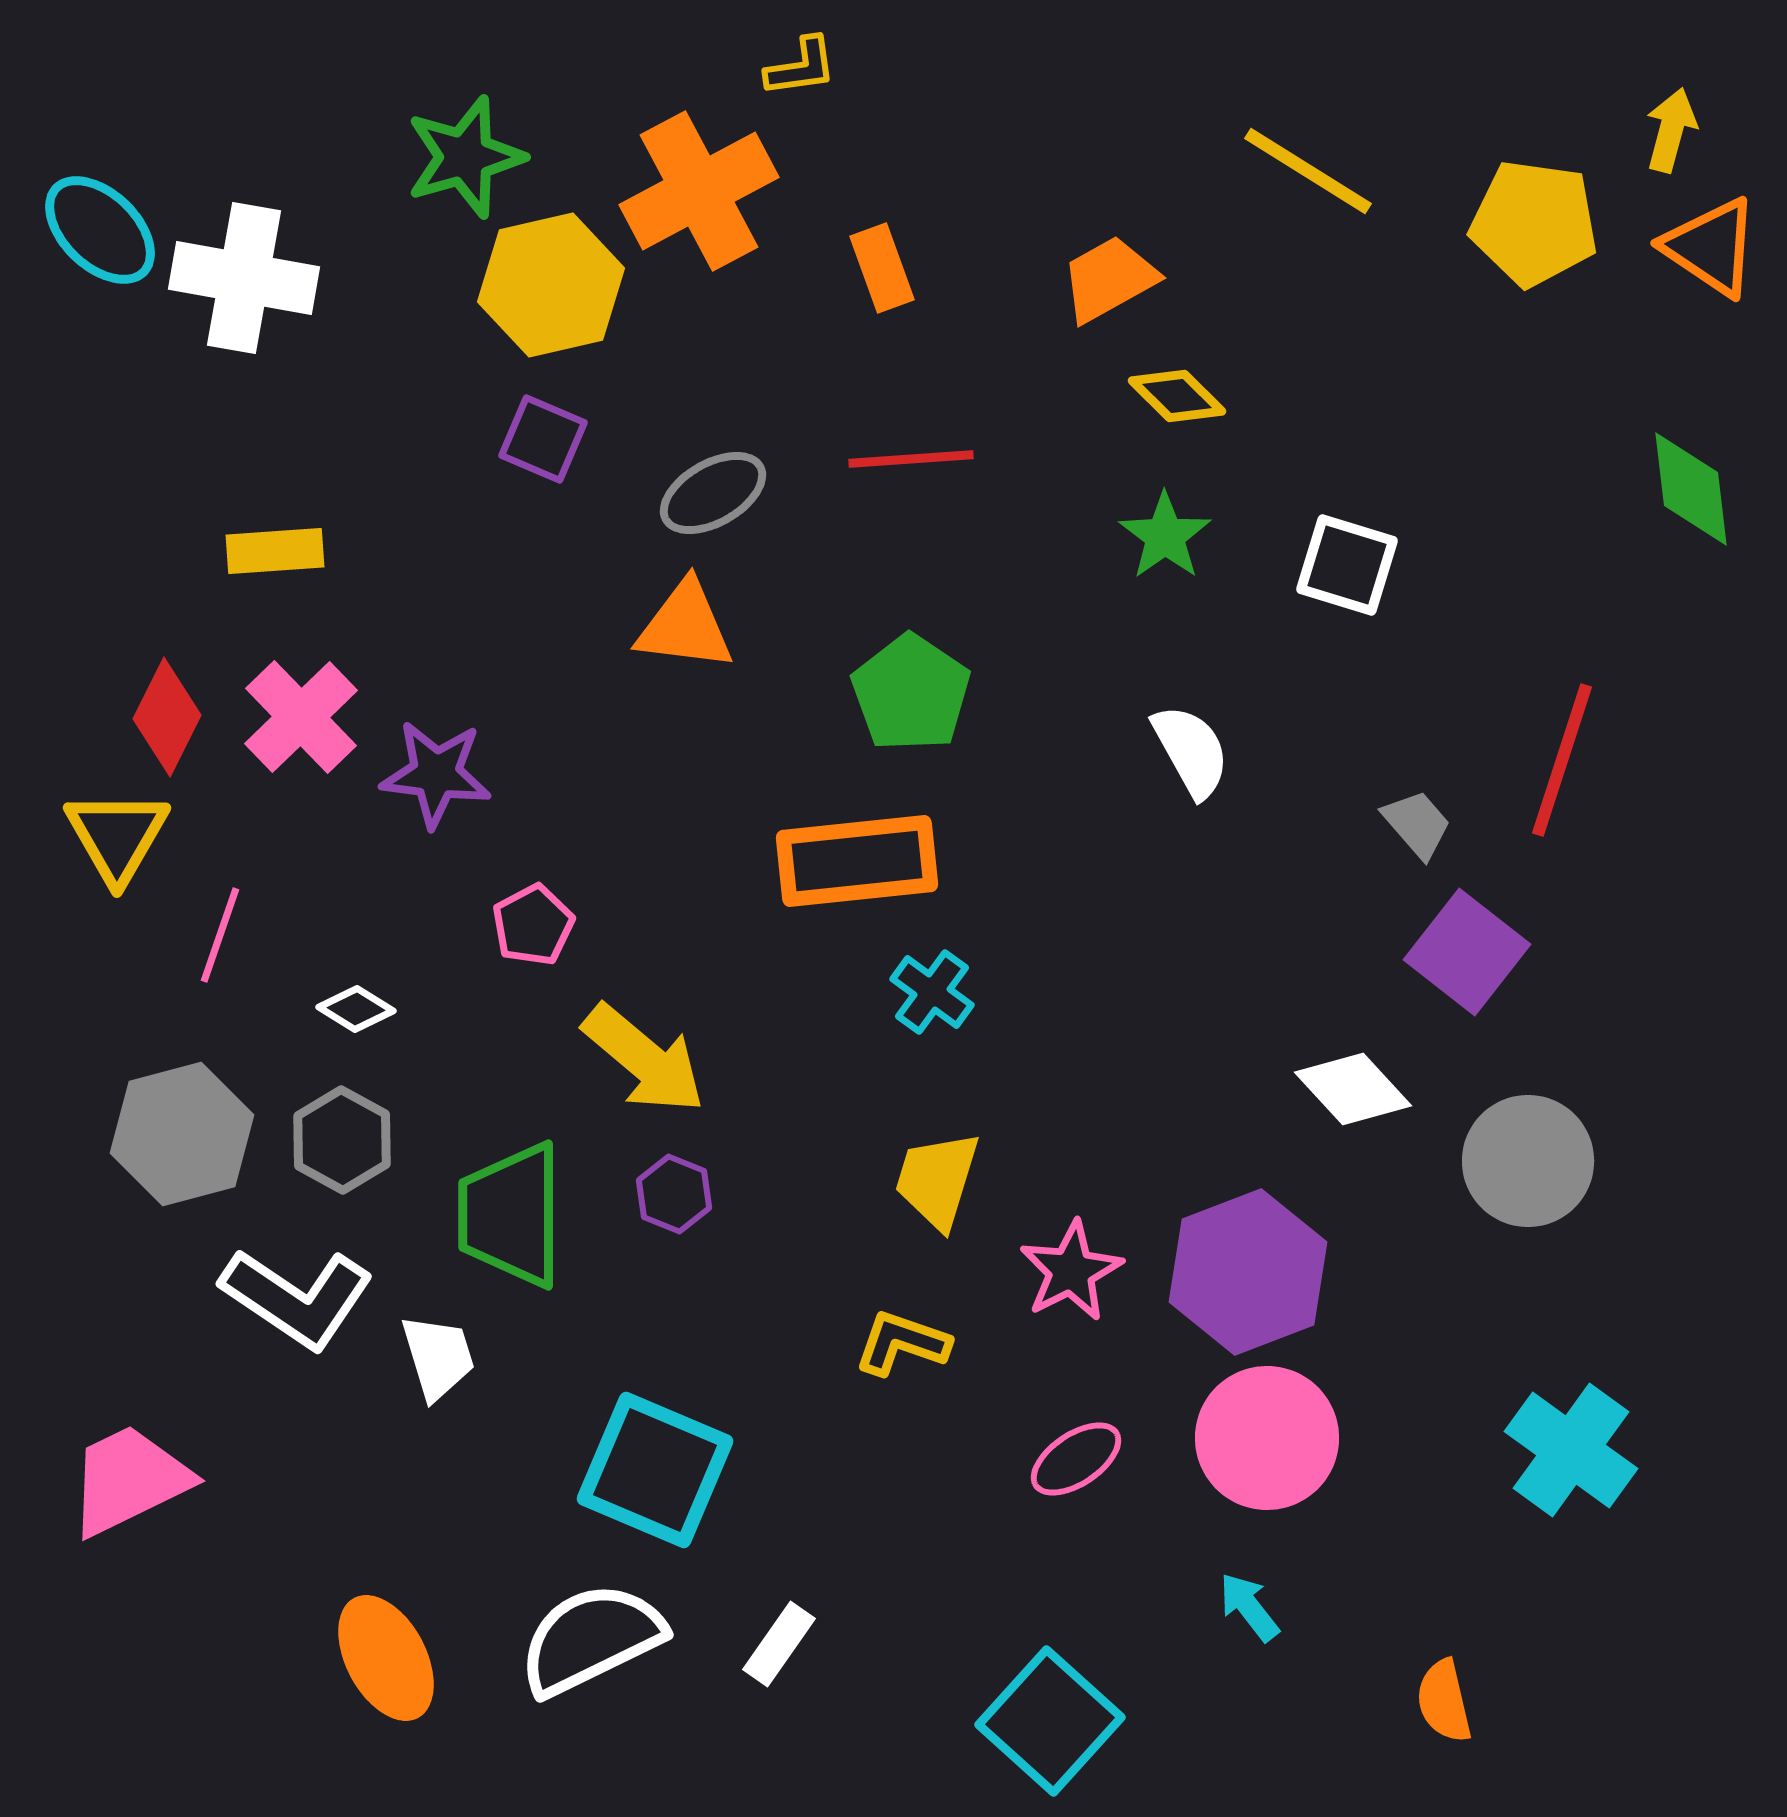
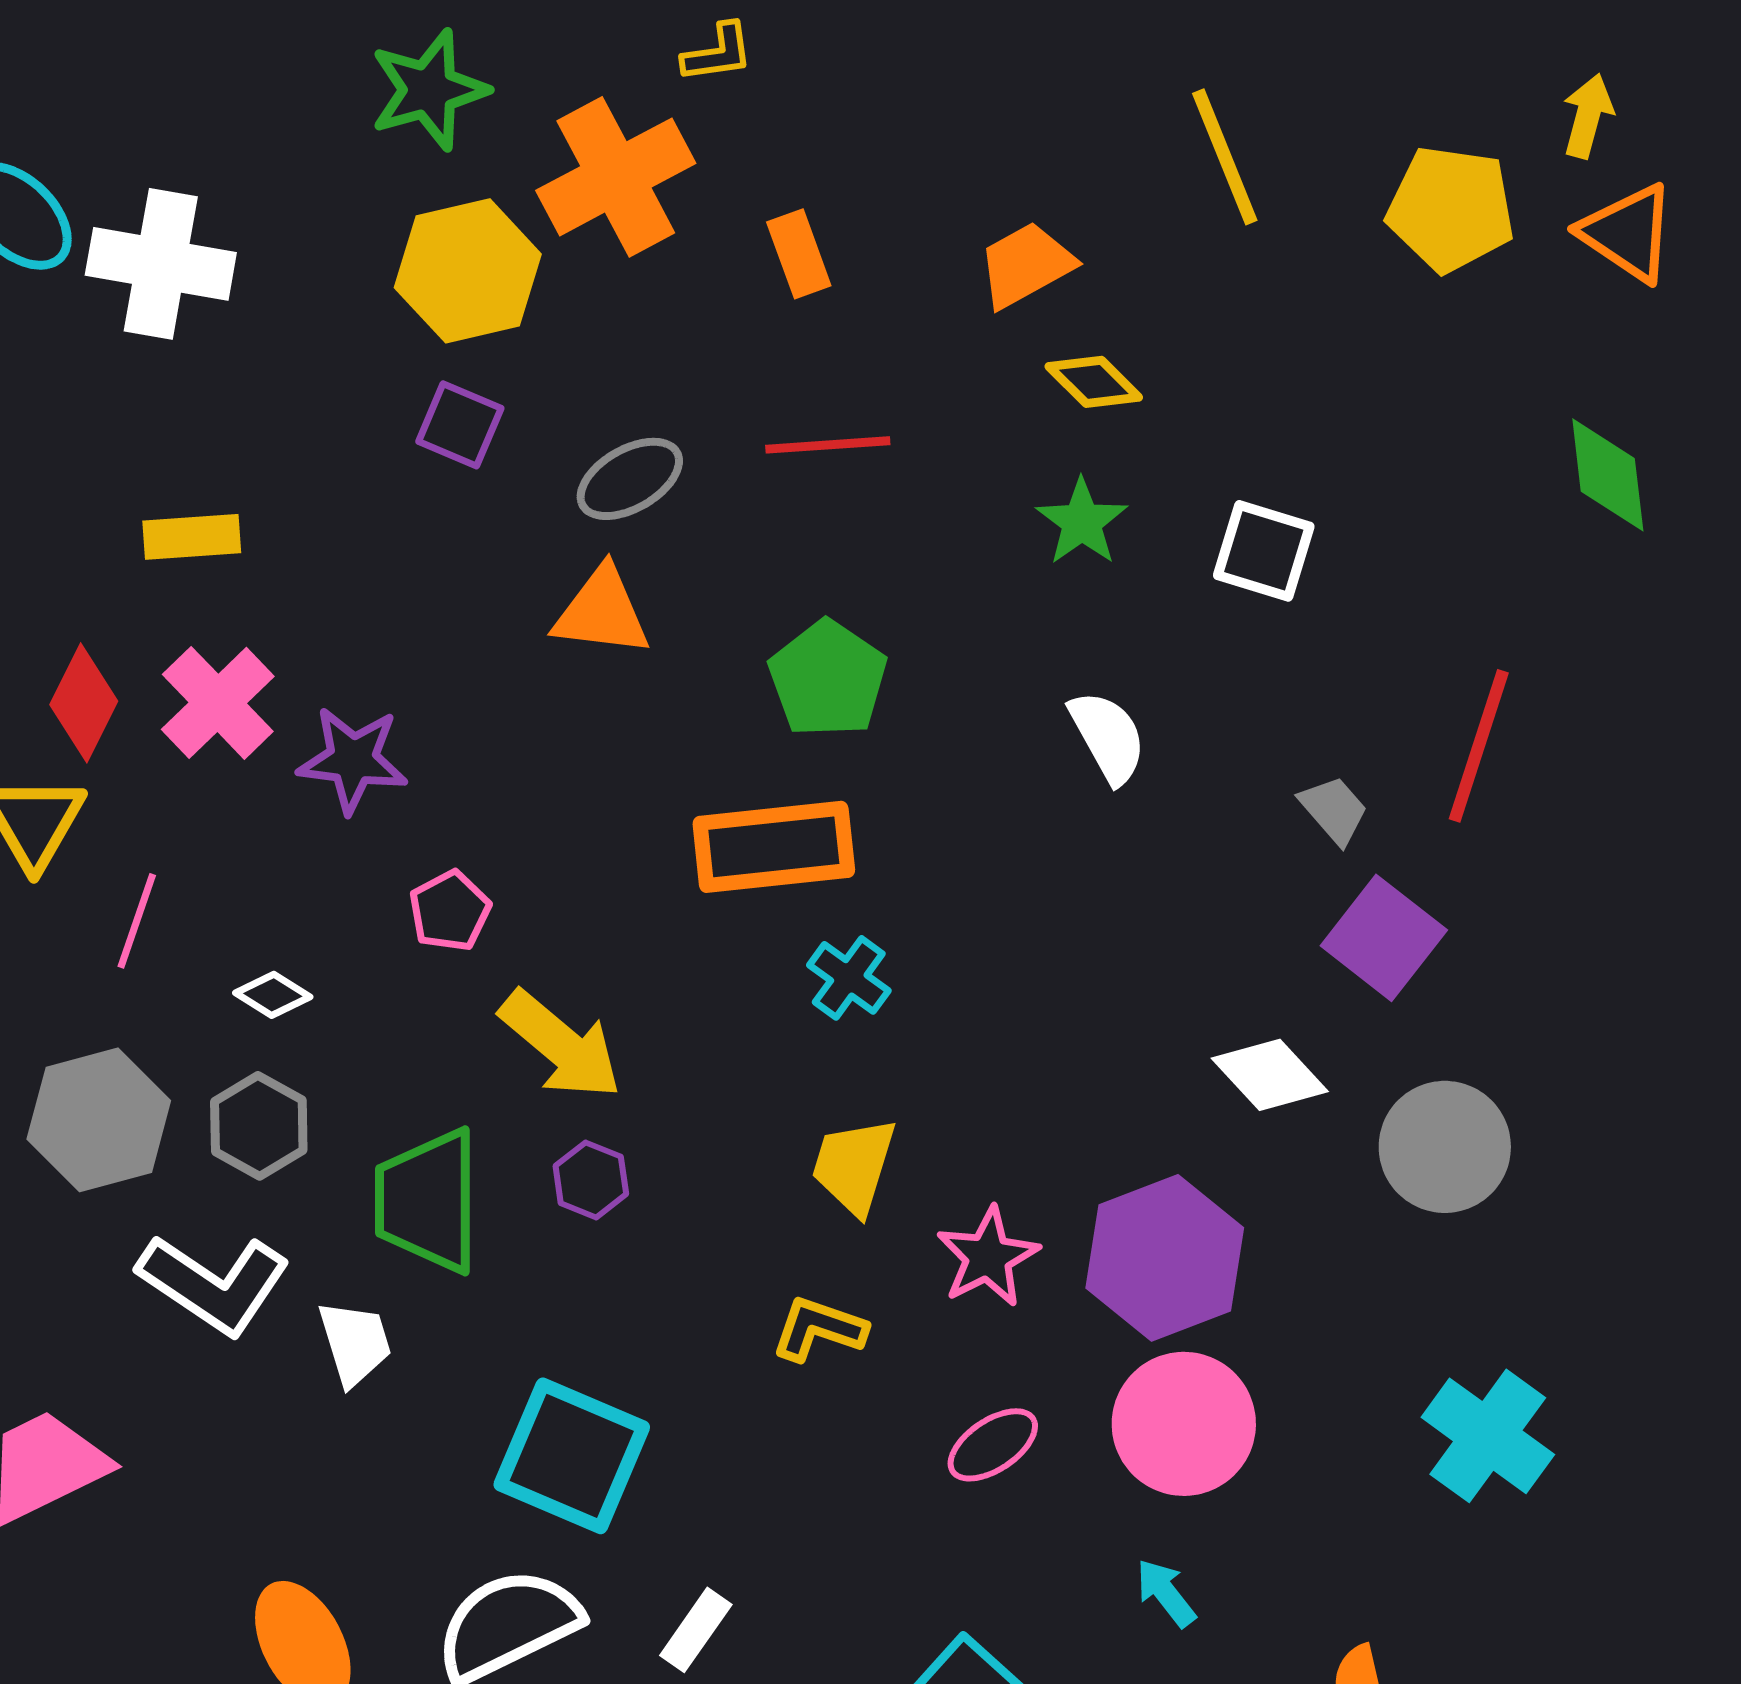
green star: (465, 157) -> (429, 90), moved
yellow line: (1308, 171) -> (1225, 157), turned 36

